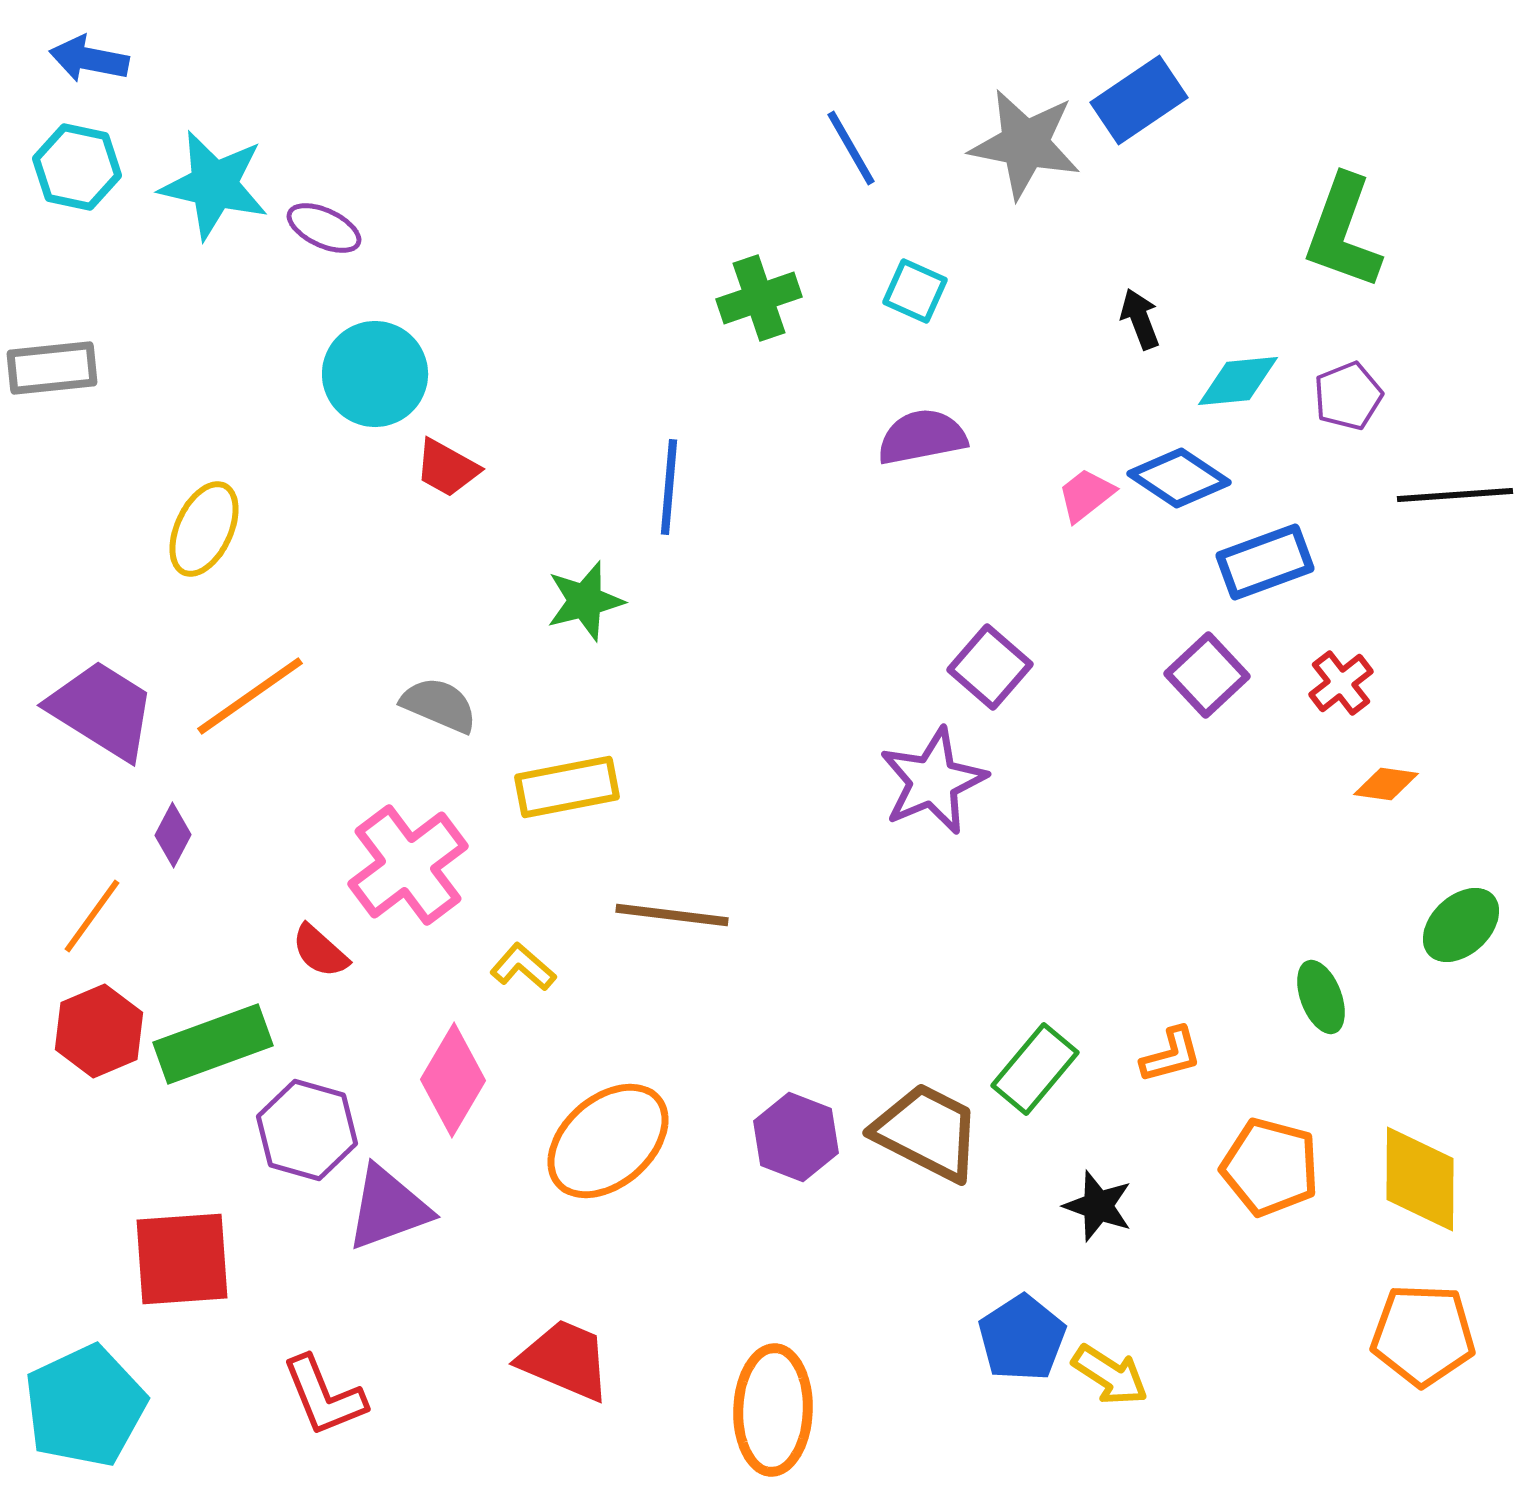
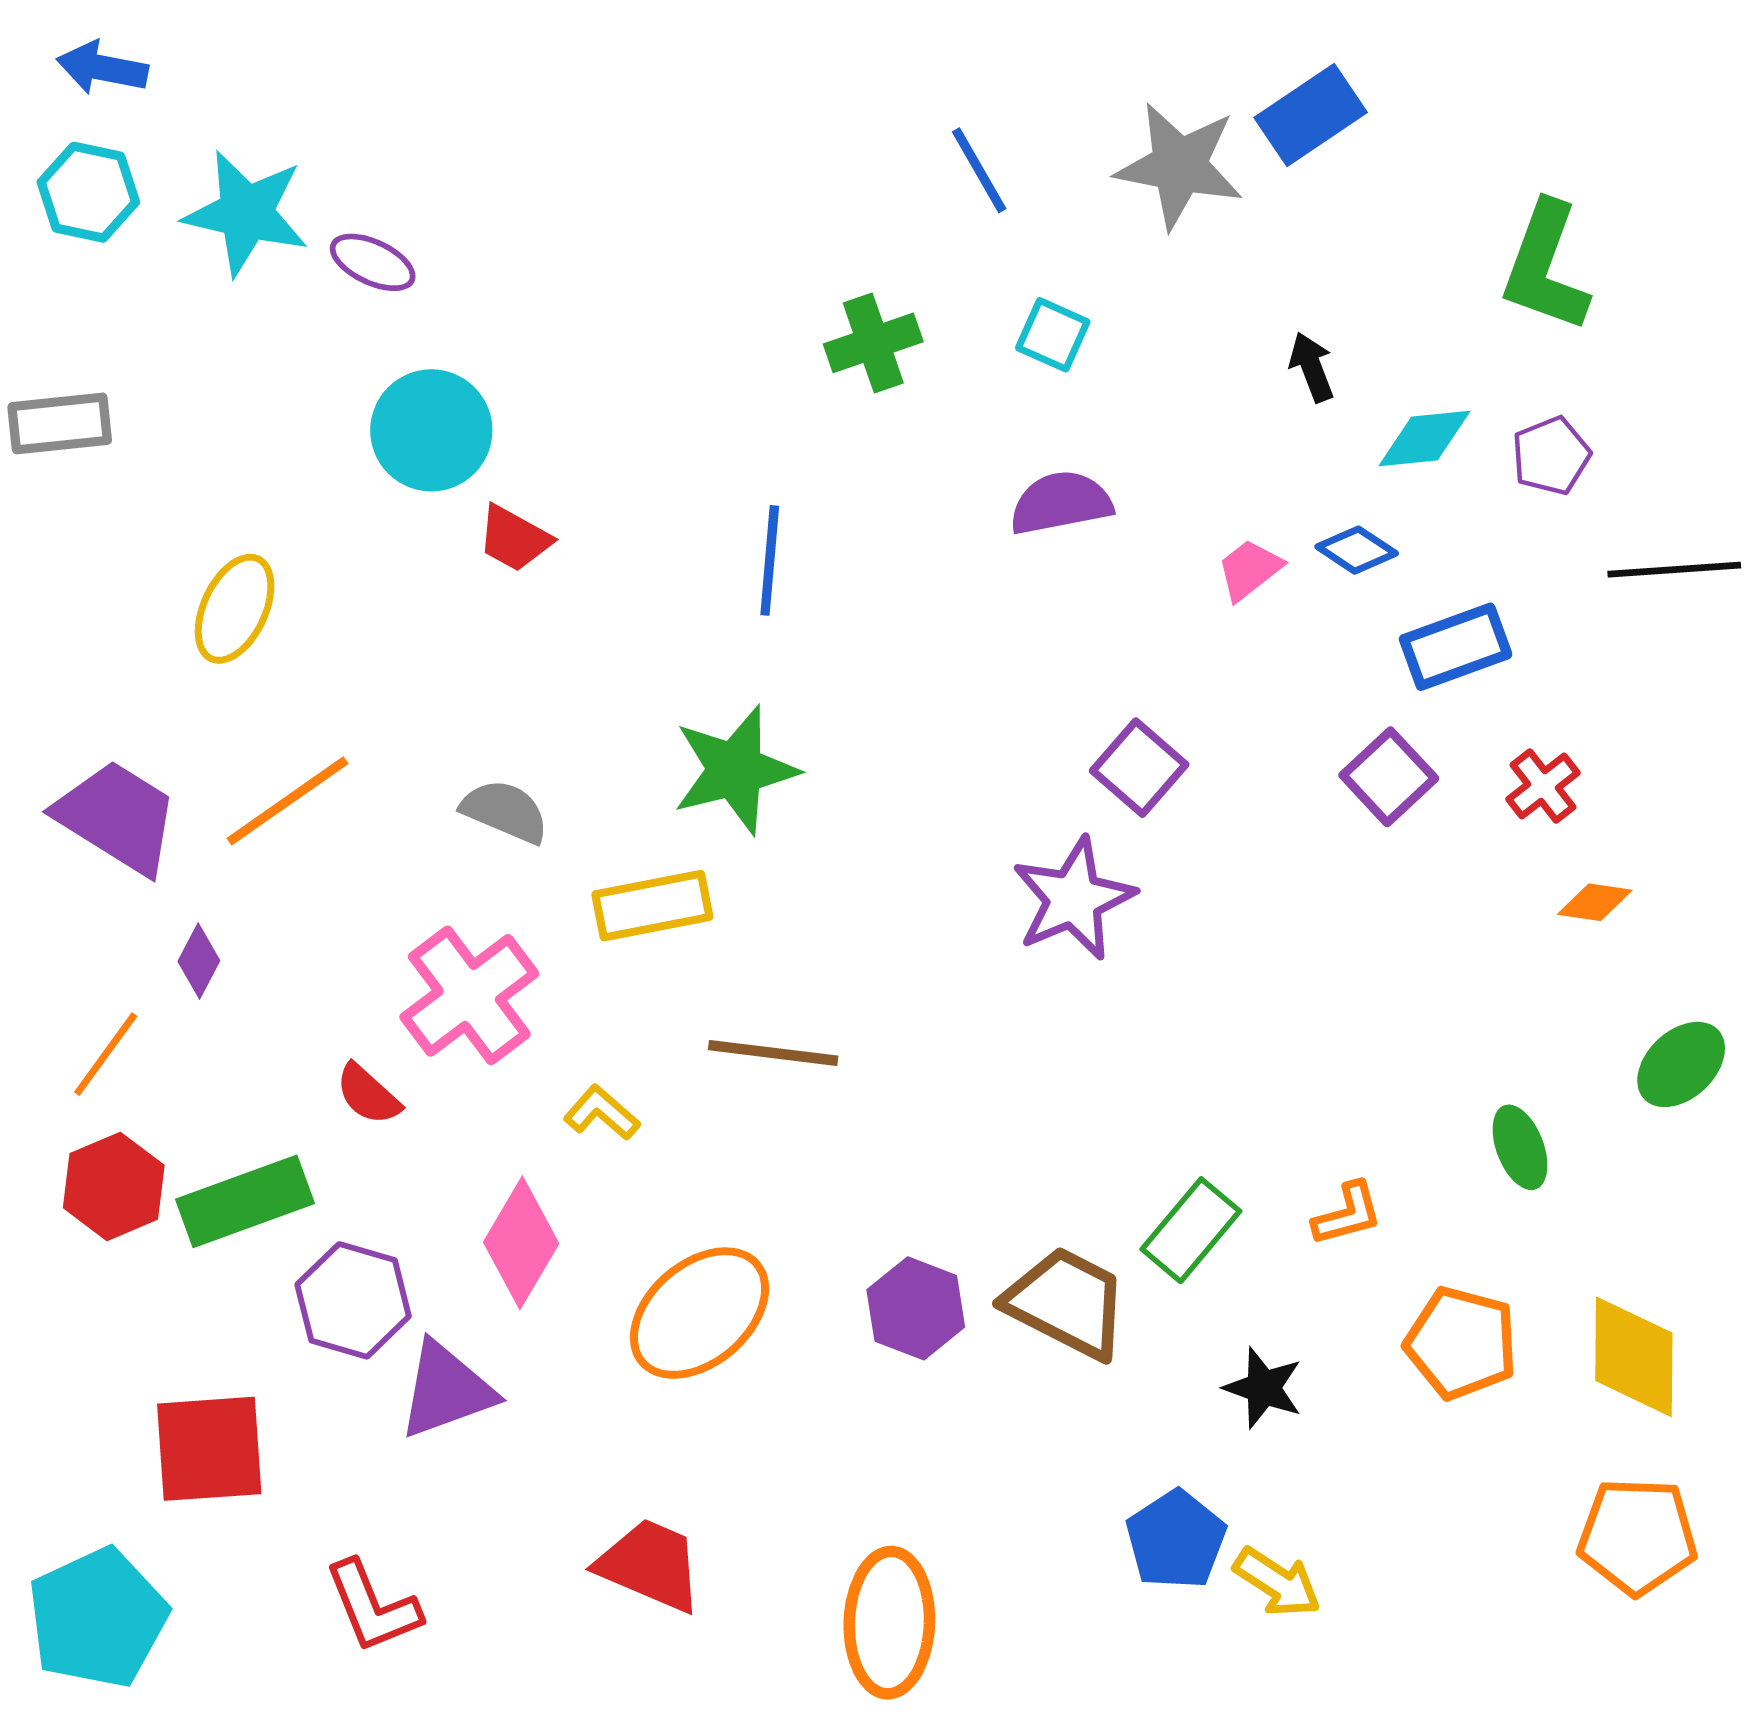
blue diamond: (1179, 478) -> (1357, 550), size x0.7
green star: (585, 601) -> (735, 770), moved, size x1.4

